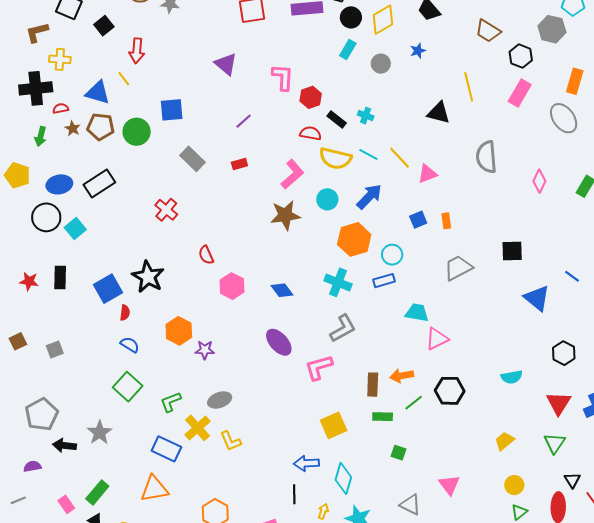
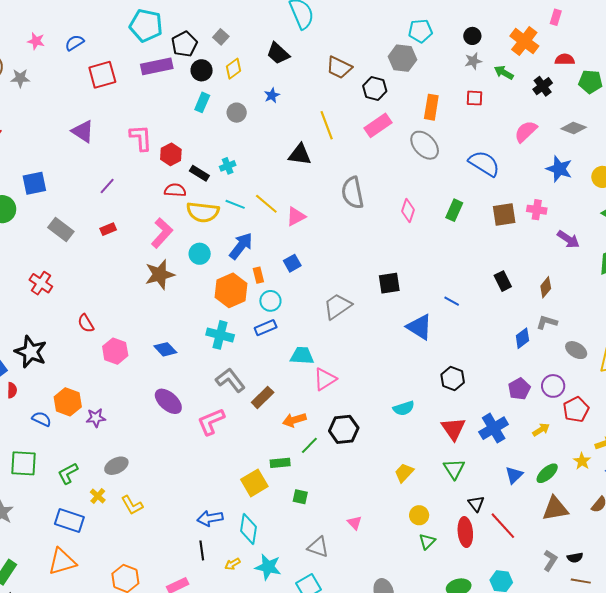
yellow diamond: (383, 20) -> (234, 69), size x0.7
pink rectangle: (520, 93) -> (378, 125), turned 32
cyan cross: (366, 116) -> (228, 166), turned -35
orange rectangle: (446, 221) -> (258, 275), moved
gray L-shape: (343, 328) -> (230, 380), turned -92
blue semicircle: (130, 345) -> (42, 419), moved
brown rectangle: (373, 385) -> (263, 397), moved, turned 50
green square: (128, 387) -> (24, 463), turned -32
yellow square: (334, 425) -> (254, 483), moved
yellow cross: (198, 428) -> (98, 496), size x0.6
pink triangle: (449, 485) -> (355, 523), size x0.7
yellow arrow: (323, 511) -> (232, 564), turned -133

